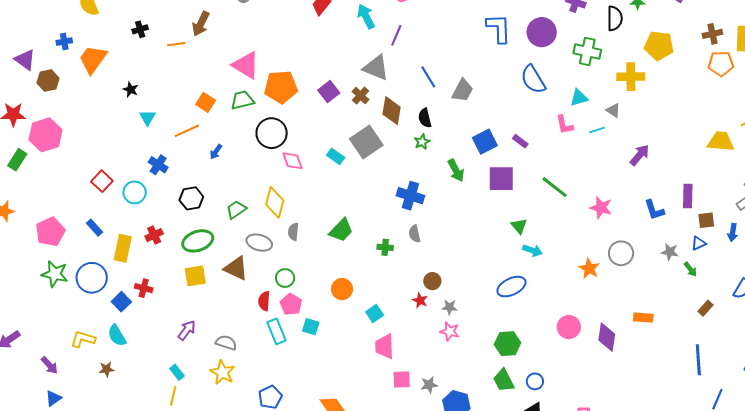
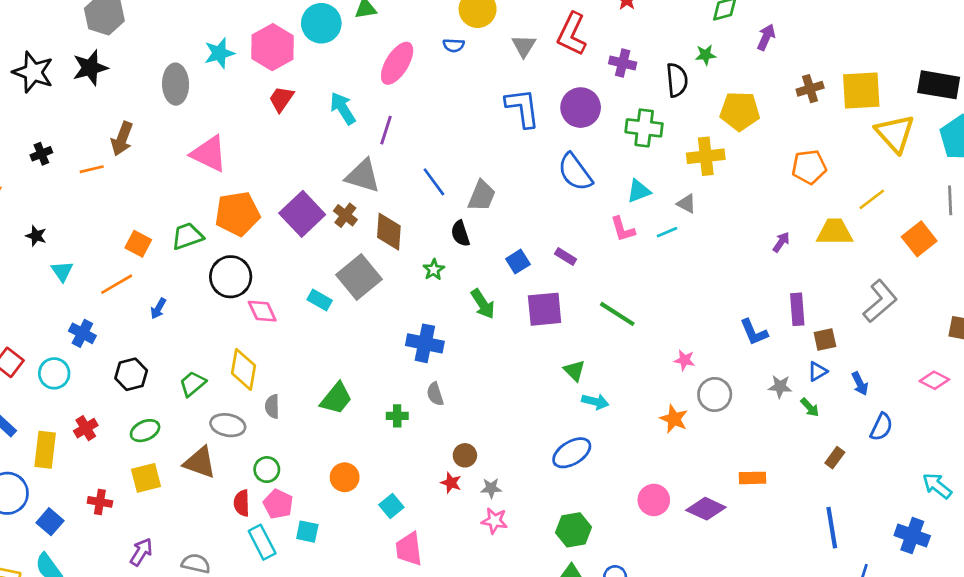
orange pentagon: (721, 64) -> (809, 167), moved
pink triangle: (246, 65) -> (209, 154), moved
purple square: (329, 92) -> (302, 214), size x1.5
black semicircle: (425, 118) -> (460, 234), moved
blue square: (485, 142) -> (518, 262), size x0.7
purple arrow: (640, 155) -> (781, 242), moved, size x0.7
pink star: (601, 208) -> (684, 360), moved, size x0.7
blue arrow: (733, 232) -> (860, 384), moved, turned -30
green ellipse: (198, 241) -> (145, 431), size x0.7
red cross: (144, 288) -> (100, 502), moved
purple diamond: (607, 337) -> (706, 509), turned -68

